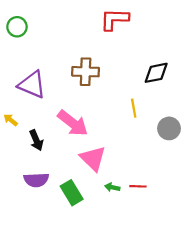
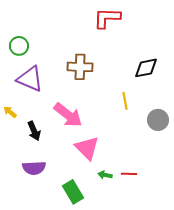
green circle: (17, 27) -> (19, 46), moved
green rectangle: (72, 193) -> (73, 192), moved

